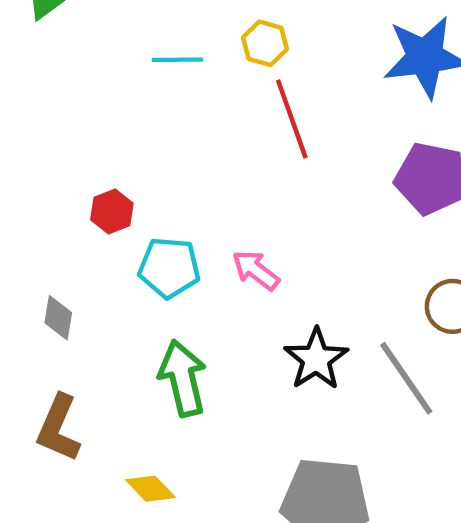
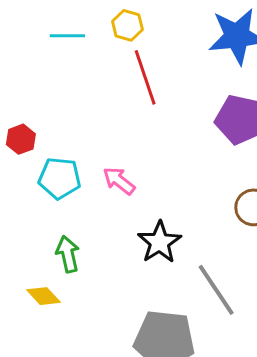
green arrow: (183, 378) -> (68, 254), size x0.7
gray line: (406, 378) -> (216, 290), moved
yellow diamond: (150, 489) -> (43, 296), moved

